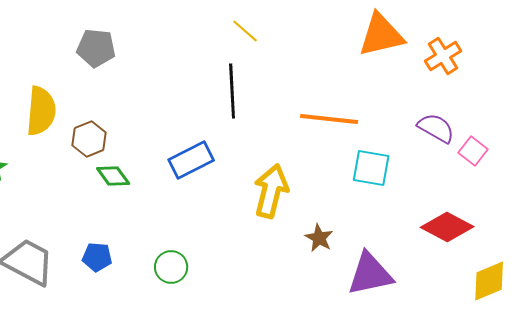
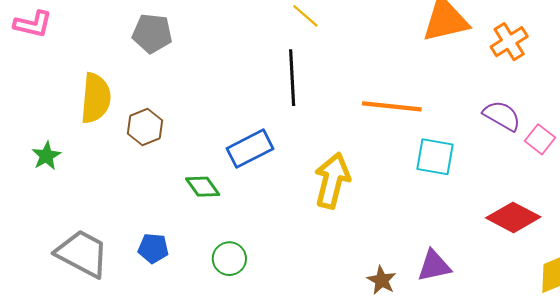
green diamond: (113, 176) -> (203, 187), moved
brown star: (319, 238) -> (382, 280), moved
purple triangle: (370, 274) -> (434, 266), size x0.7

